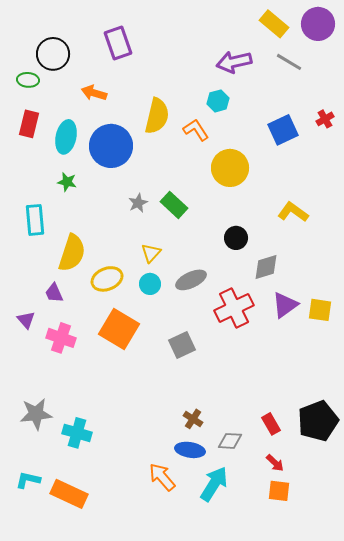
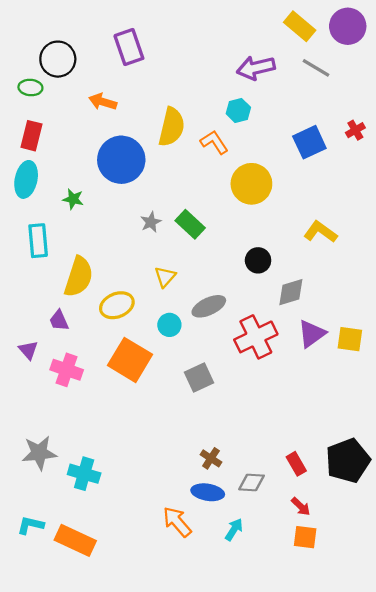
cyan ellipse: (66, 137) -> (26, 179), moved
cyan circle: (150, 284) -> (169, 325), moved
cyan arrow: (214, 484) -> (234, 529), size x0.6

